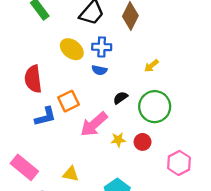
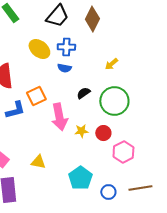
pink arrow: (94, 124) -> (59, 117), turned -60
pink hexagon: (179, 163) -> (123, 152), moved

